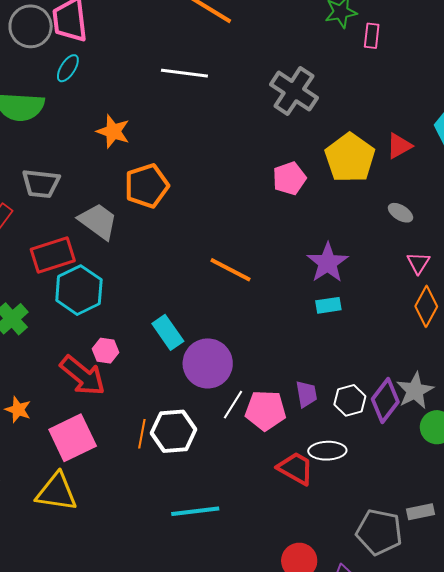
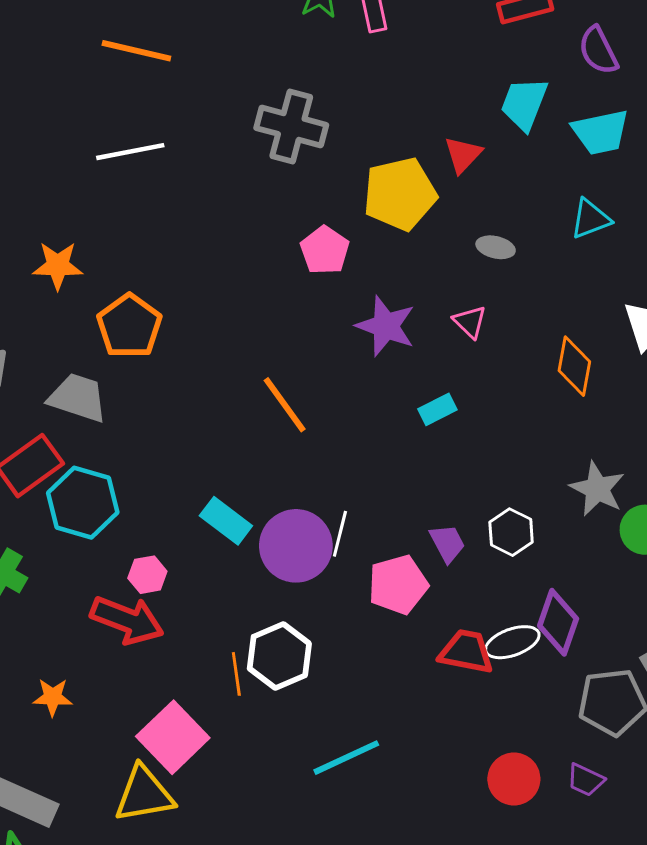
yellow pentagon: (350, 158) -> (400, 194), turned -30
purple star: (328, 263) -> (386, 326), moved
pink triangle: (418, 263) -> (470, 322), moved
orange line: (230, 270) -> (285, 405), turned 45
purple diamond: (385, 400) -> (558, 622), moved
white line: (233, 405) -> (340, 534), moved
pink square: (73, 438) -> (173, 737), moved
white ellipse: (327, 451) -> (512, 642), moved

